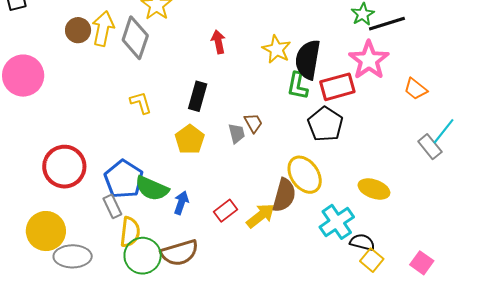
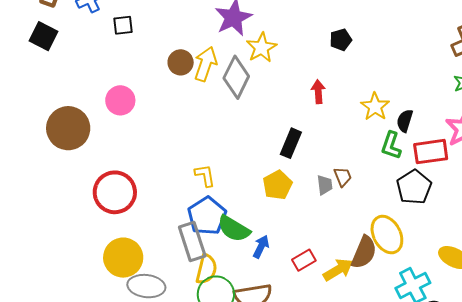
black semicircle: (308, 60) -> (405, 121), size x0.6
pink circle: (23, 76) -> (120, 100), size x0.7
yellow L-shape: (141, 103) -> (205, 176), moved
red circle: (64, 167) -> (115, 192), moved
gray rectangle: (112, 206) -> (192, 242), size x1.6

